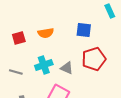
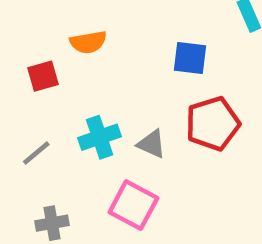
orange semicircle: (46, 33) -> (88, 42), moved
gray line: (16, 72) -> (36, 153), turned -56

